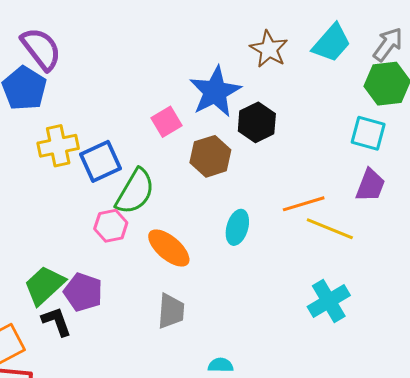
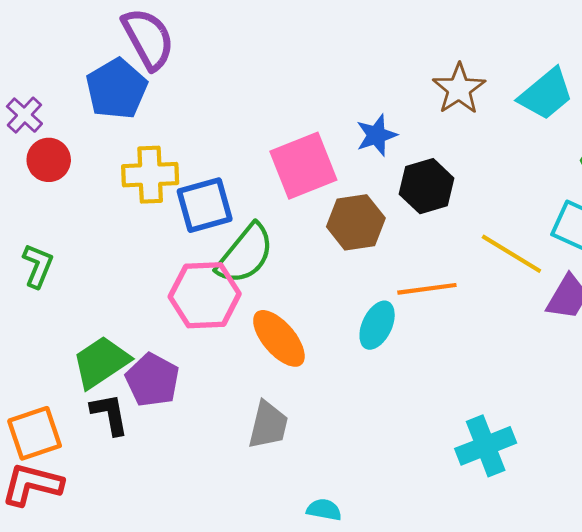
blue star: (215, 92) -> (376, 135), size x0.6
pink square: (166, 122) -> (303, 166), size x1.6
orange line: (304, 204) -> (427, 289), moved
pink hexagon: (111, 226) -> (205, 295), size x1.5
yellow line: (330, 229) -> (511, 254), moved

